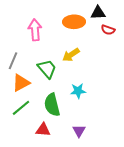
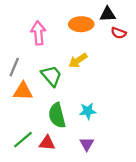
orange triangle: (21, 83) -> (23, 91), turned 30
cyan star: (78, 91) -> (88, 111), moved
green line: (21, 108) -> (23, 140), moved

